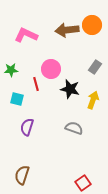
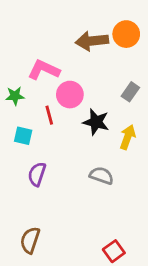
pink L-shape: (26, 35) -> (44, 70), moved

